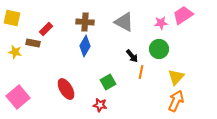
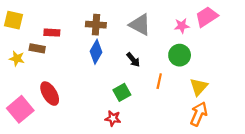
red rectangle: (46, 29) -> (52, 33), turned 48
black arrow: (132, 56) -> (133, 60), moved
red ellipse: (66, 89) -> (50, 94), moved

